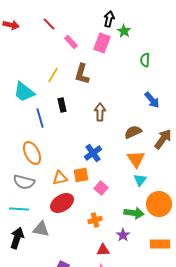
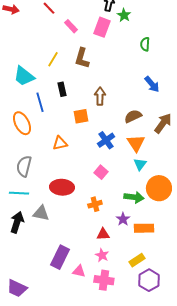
orange ellipse: (32, 153) -> (22, 123), moved
blue cross: (93, 153) -> (106, 140), moved
orange square: (81, 175) -> (81, 116), moved
orange triangle: (60, 178) -> (60, 143), moved
gray semicircle: (24, 182) -> (24, 166), turned 90
red ellipse: (62, 203) -> (62, 187), turned 35
orange rectangle: (160, 244) -> (144, 228), moved

